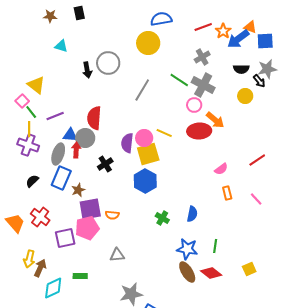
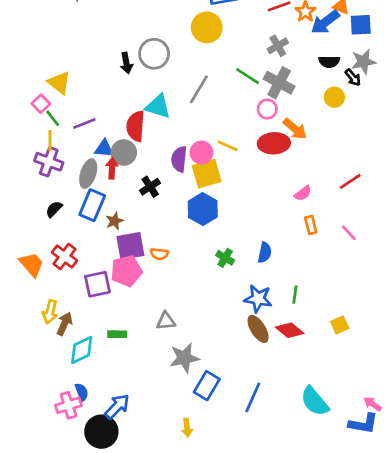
cyan triangle: (61, 46) -> (158, 106), moved, size x1.5
gray triangle: (117, 255) -> (166, 321), moved

